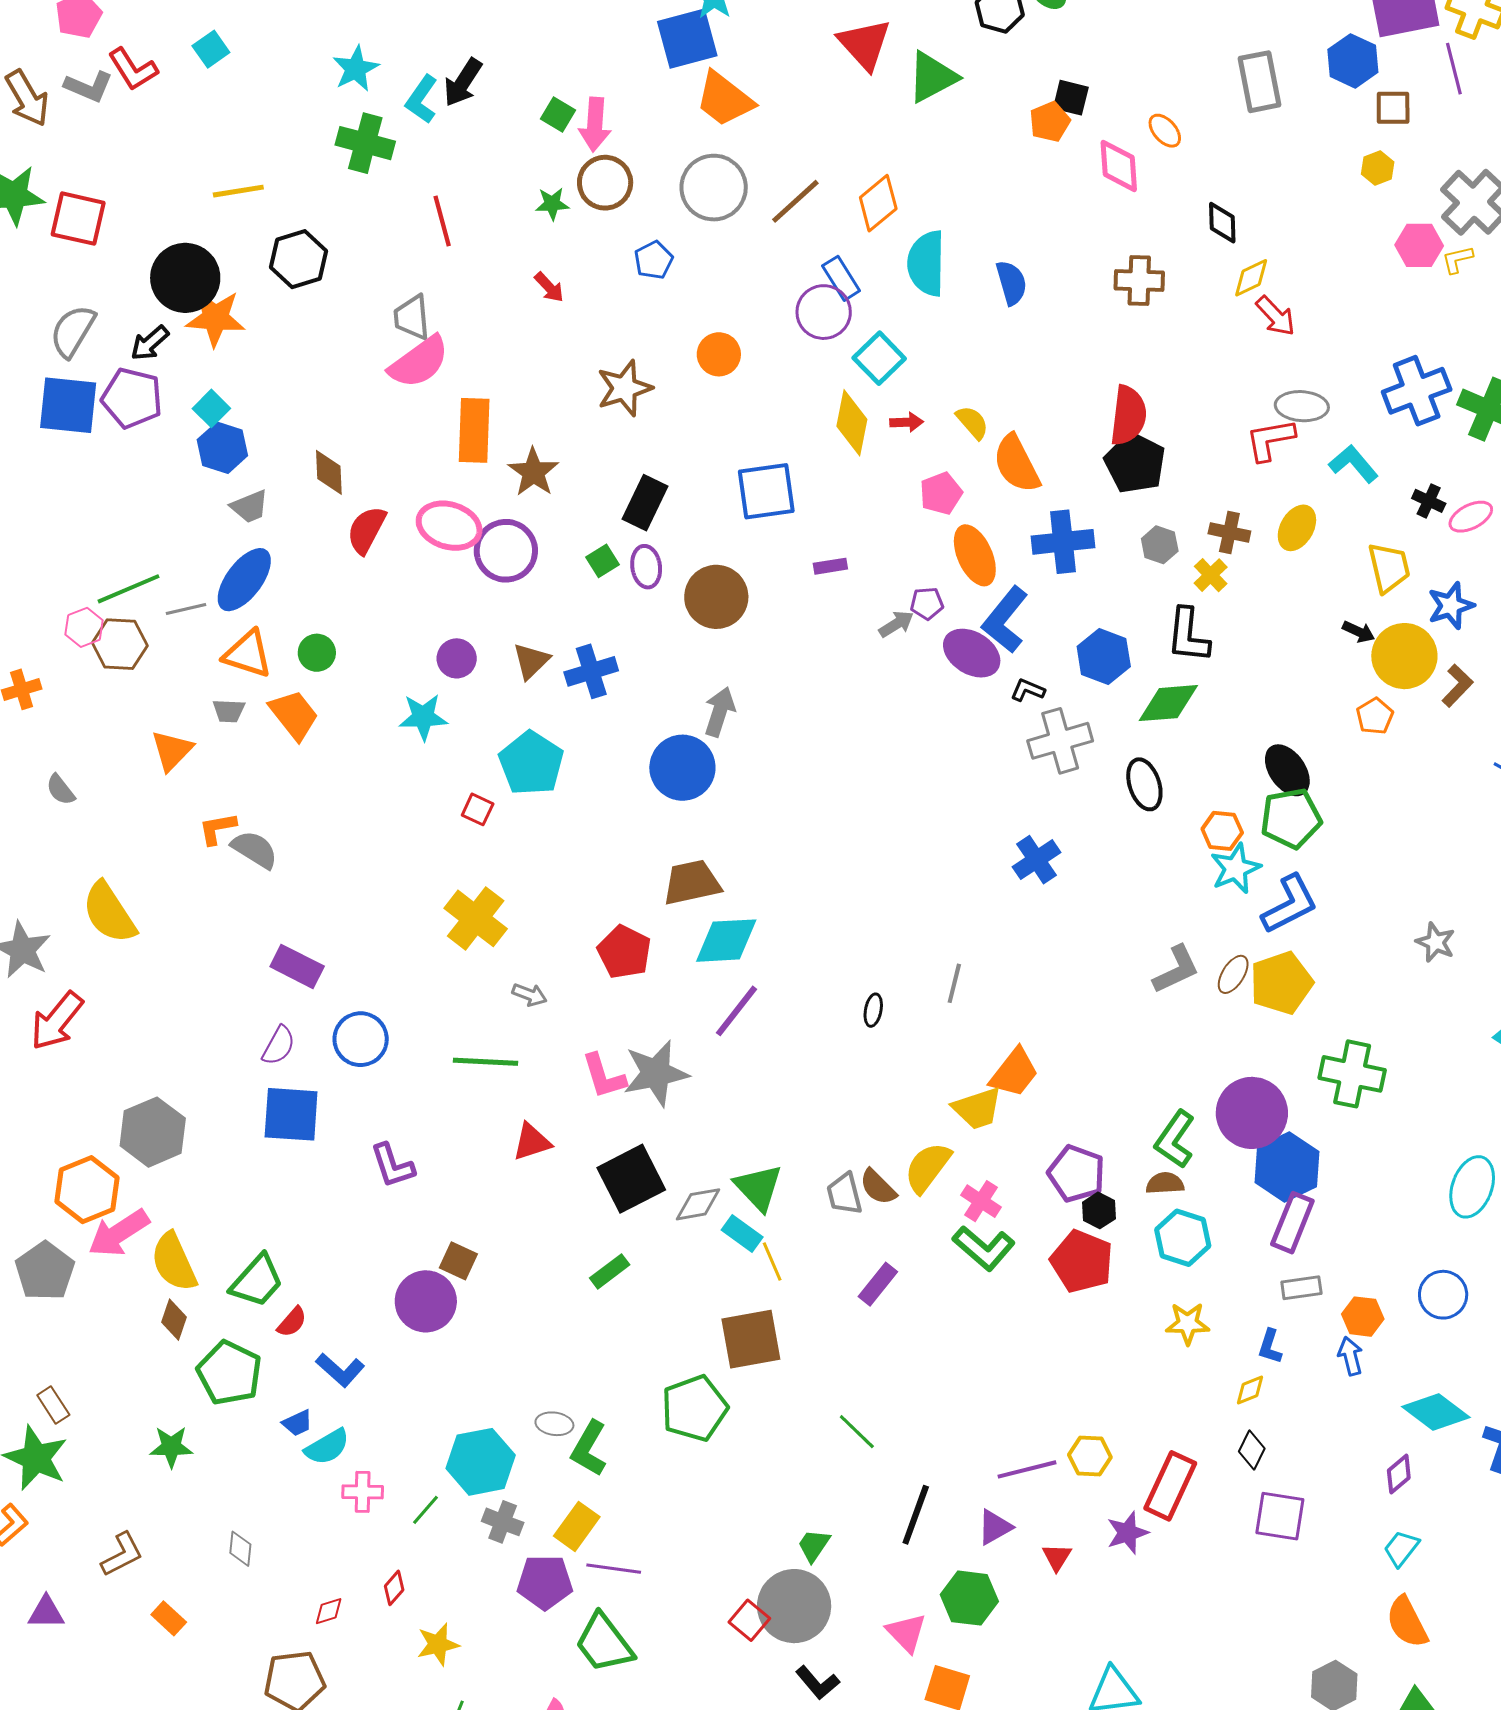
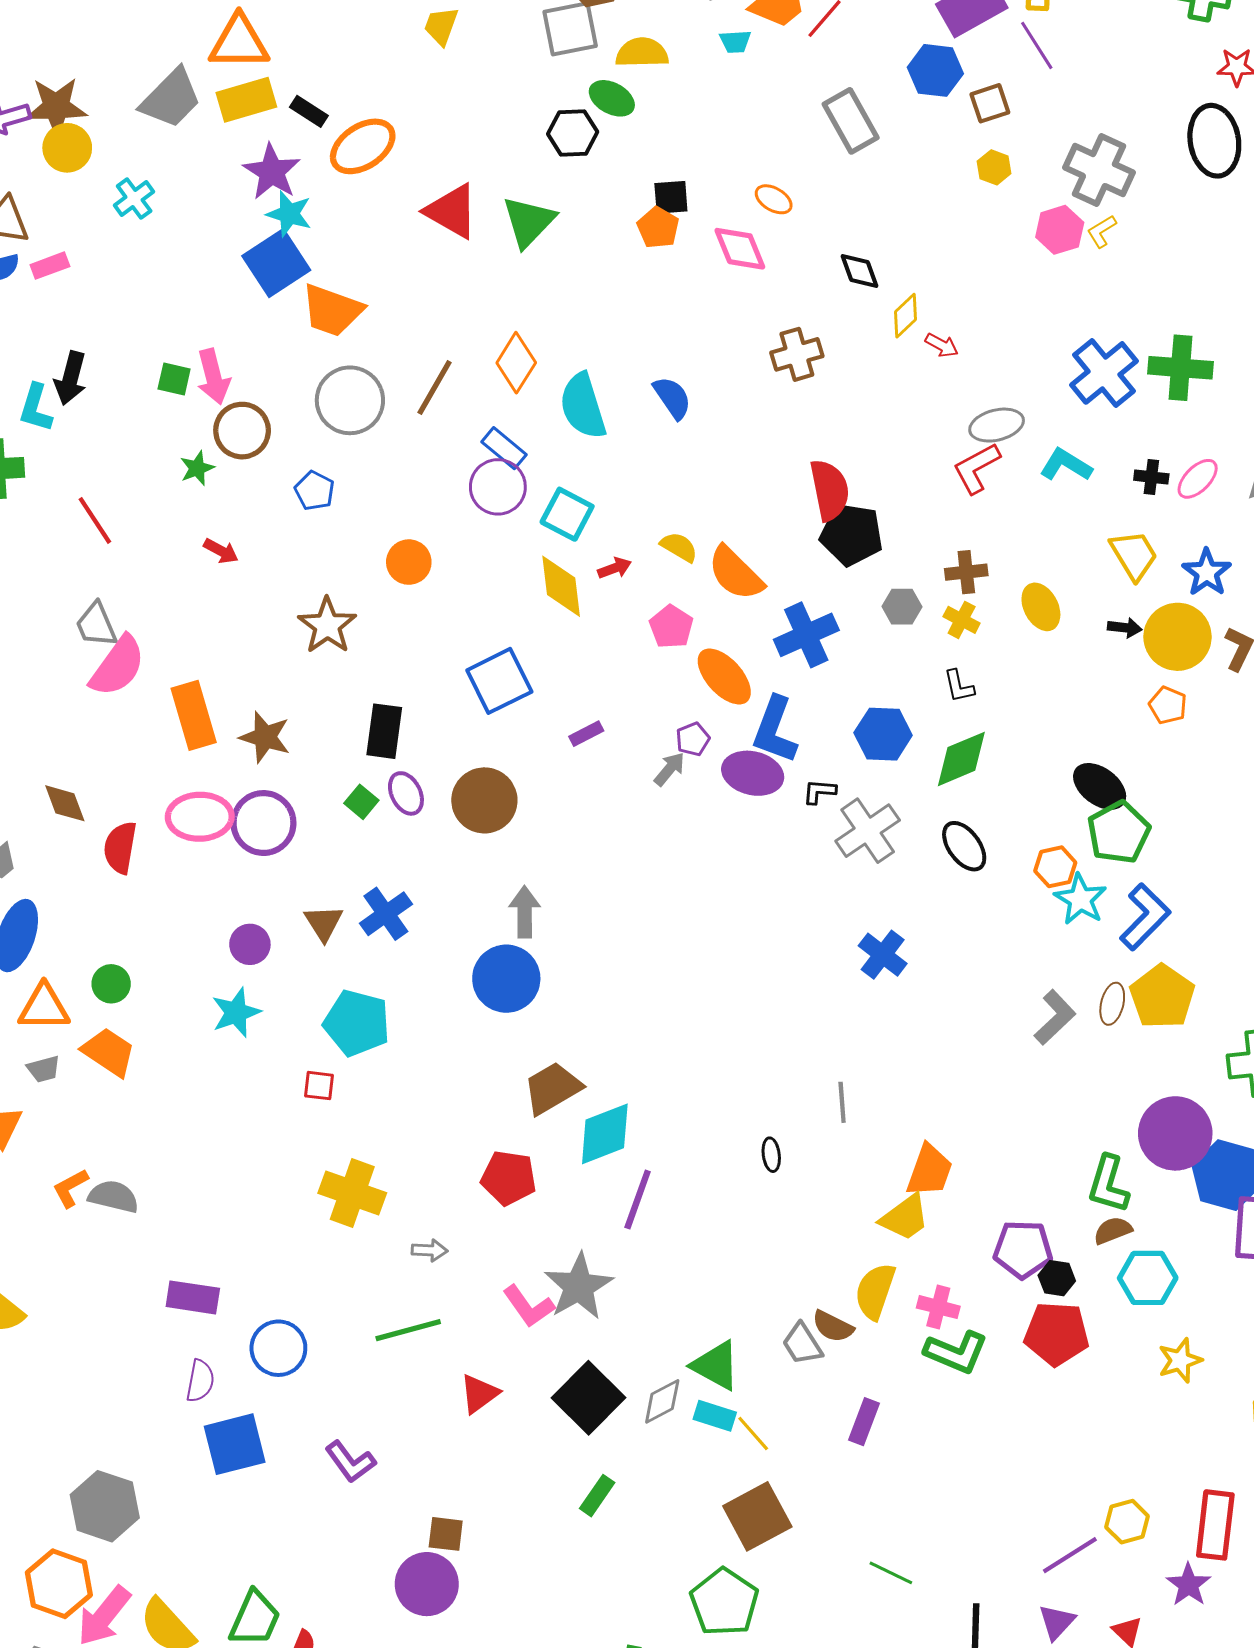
red arrow: (1275, 316) -> (942, 345), size x0.7
yellow ellipse: (1297, 528) -> (1041, 607), moved, turned -39
black L-shape: (1188, 635) -> (959, 686), size x0.6

